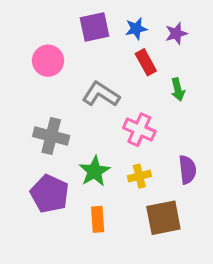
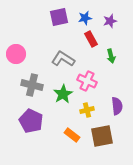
pink circle: (48, 61) -> (16, 54), moved
green star: (94, 171) -> (63, 94), moved
orange rectangle: (98, 219) -> (72, 135), moved, turned -49

